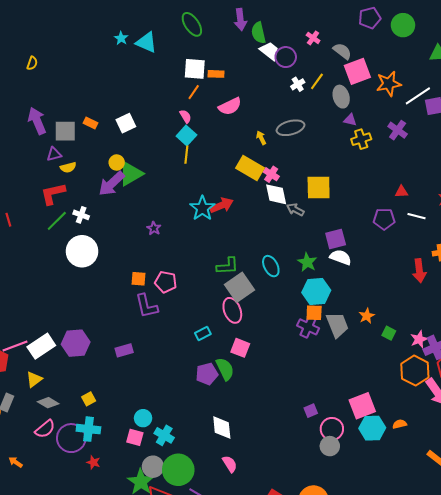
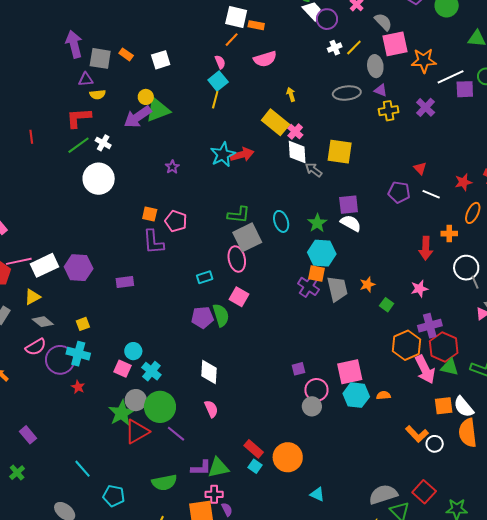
gray ellipse: (291, 128) -> (347, 93), moved
red triangle: (401, 192) -> (420, 168), turned 40
pink star: (419, 339) -> (419, 289), moved

